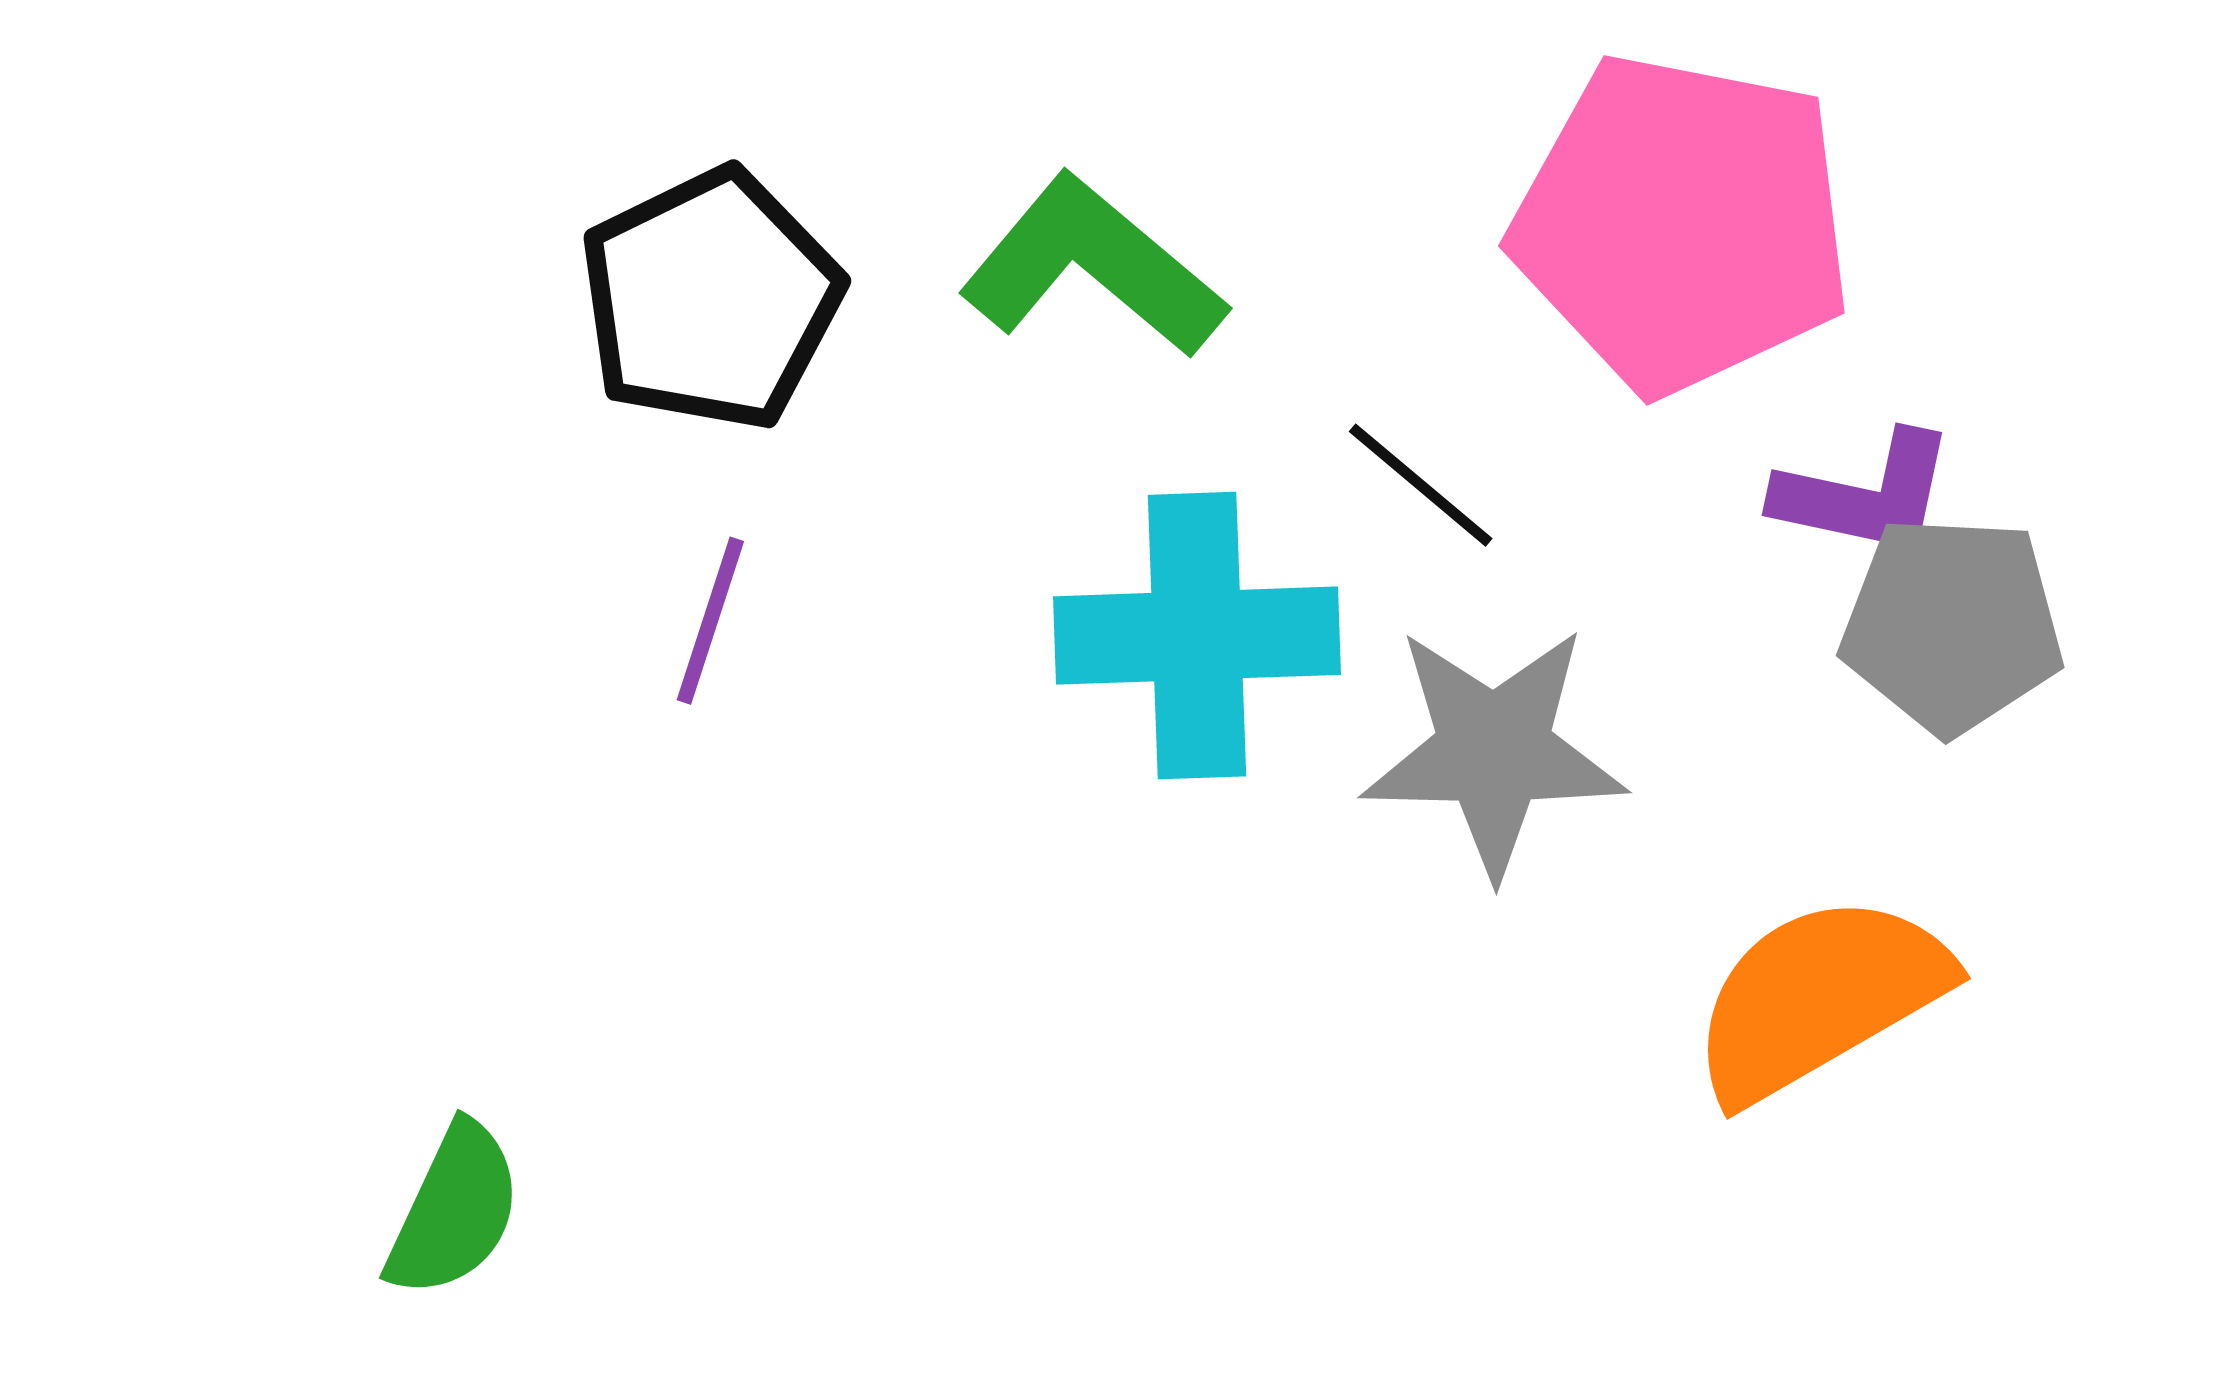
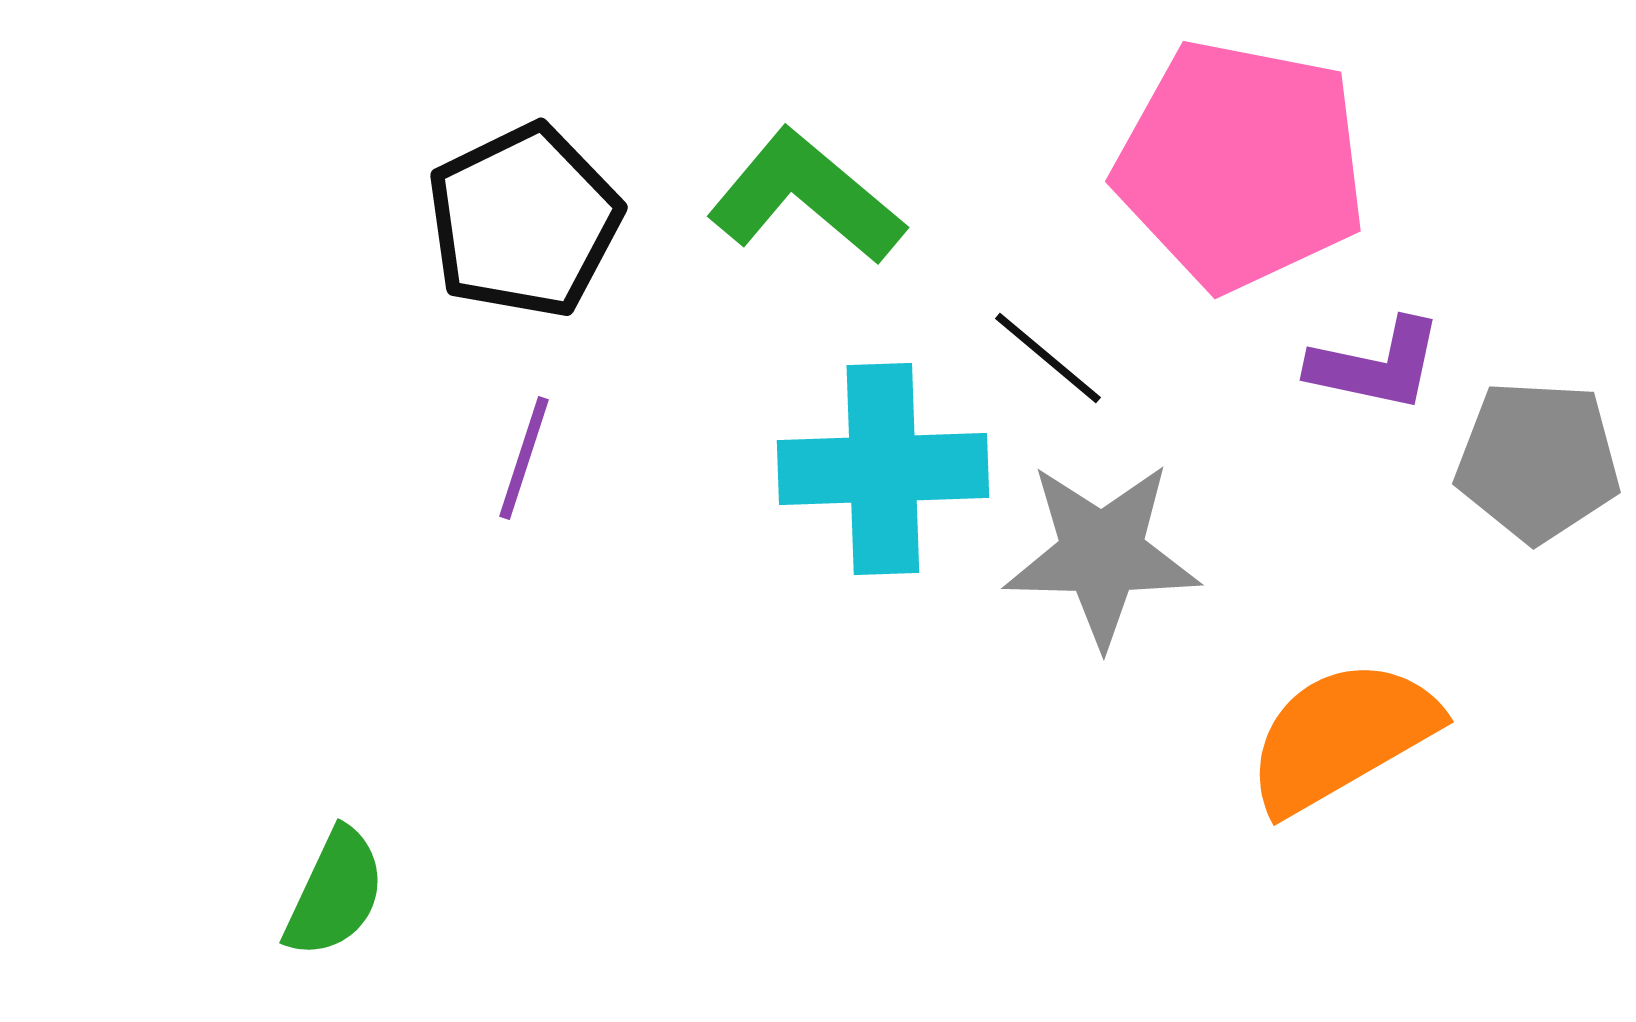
gray pentagon: (1952, 625) -> (1538, 461), moved

